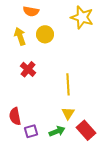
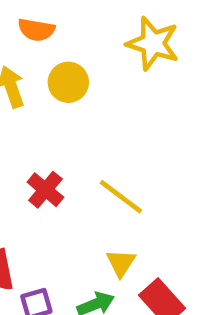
red cross: (28, 69) -> (45, 190), moved
yellow line: (68, 84) -> (121, 197), turned -50

